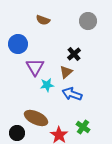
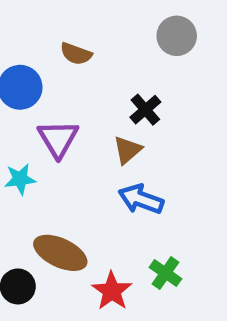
brown semicircle: (43, 20) -> (76, 54), moved
cyan star: (47, 85) -> (20, 179), moved

